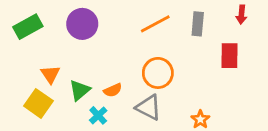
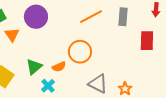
orange circle: (158, 73) -> (80, 52), moved
orange triangle: (50, 74) -> (12, 35), moved
gray triangle: (149, 107) -> (98, 84), moved

